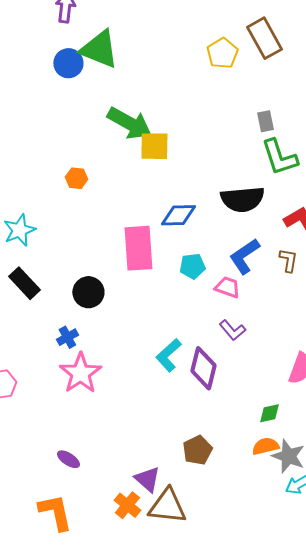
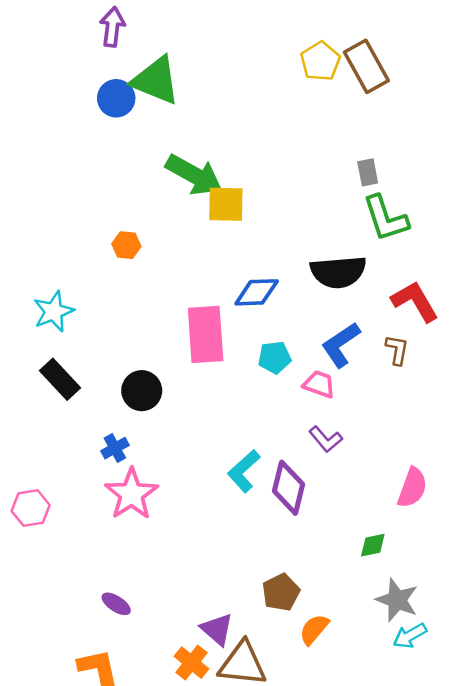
yellow pentagon: (222, 53) -> (320, 61), moved
orange semicircle: (265, 446) -> (314, 629), moved, turned -36

